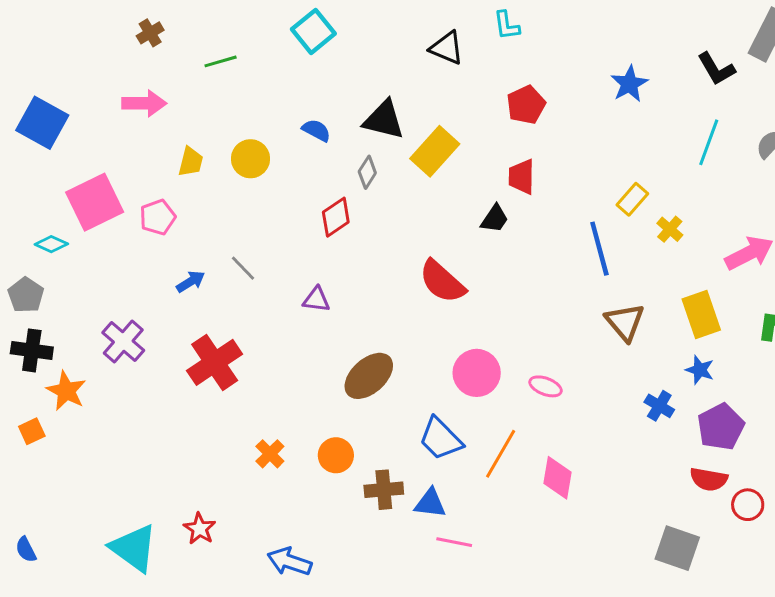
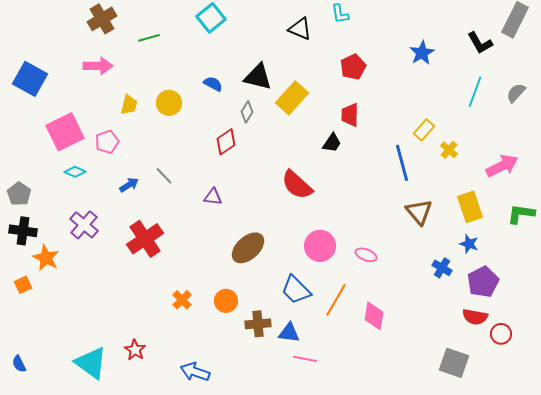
brown cross: (150, 33) -> (102, 19), size x1.6
cyan diamond: (51, 244) -> (75, 172), moved

